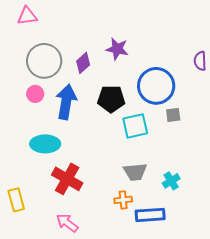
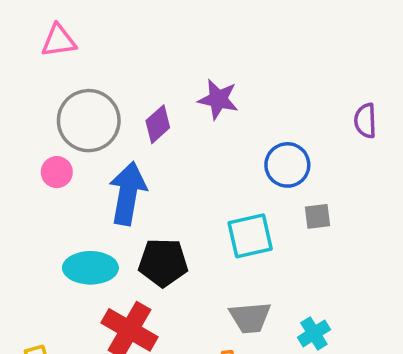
blue circle: (156, 86) -> (287, 165), size x0.7
pink circle: (35, 94) -> (57, 172), moved
black pentagon: (111, 99) -> (163, 263), moved

